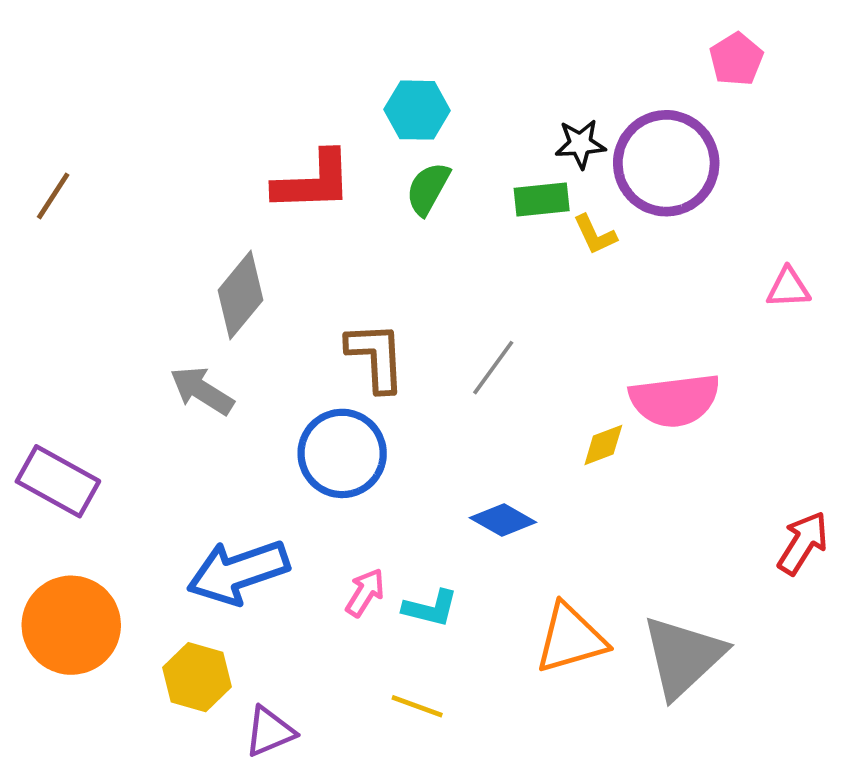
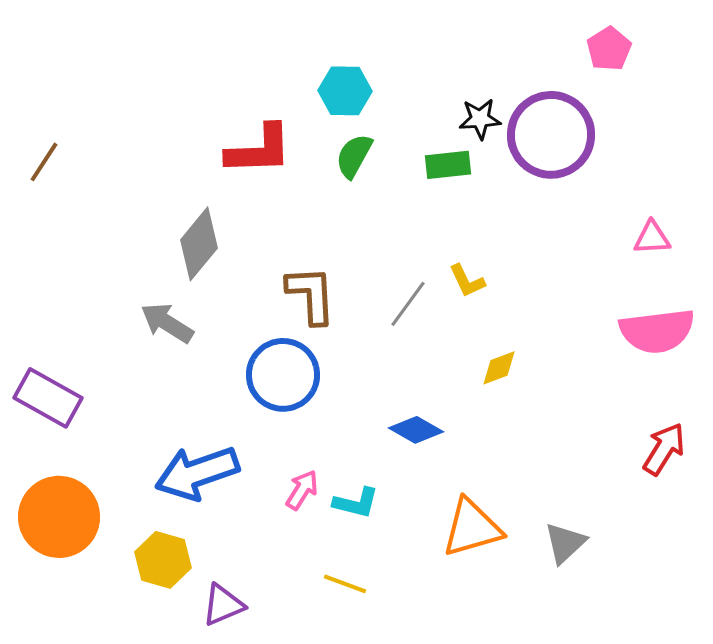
yellow L-shape: (595, 235) -> (467, 281), moved
pink semicircle: (675, 400) -> (657, 331), moved
gray triangle: (683, 657) -> (565, 543), size x0.6

